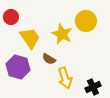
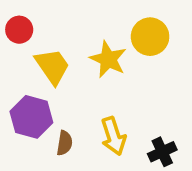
brown semicircle: (49, 59) -> (65, 143), moved, turned -112

